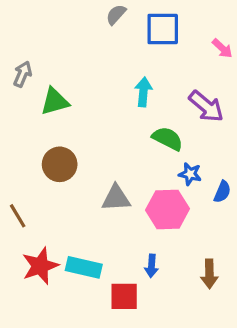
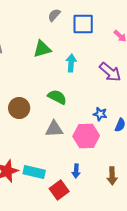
green triangle: (55, 101) -> (42, 49), moved
green semicircle: (168, 139) -> (57, 97), moved
red square: (124, 296) -> (59, 190), turned -36

